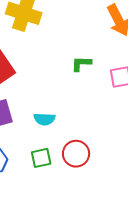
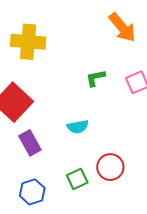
cyan semicircle: (44, 119) -> (78, 127), moved

